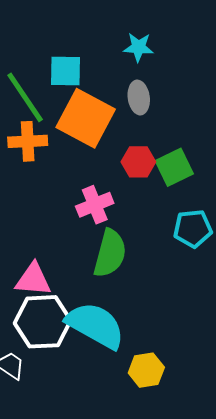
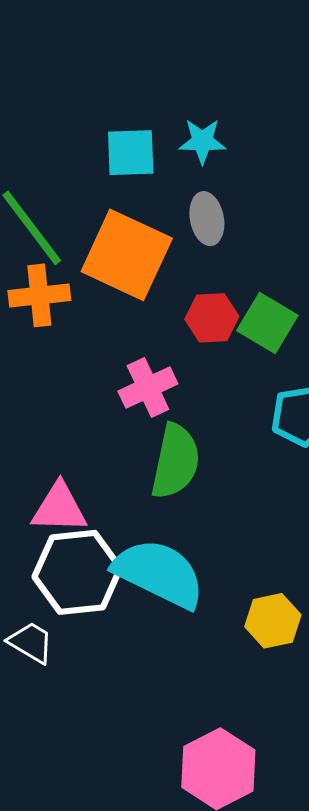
cyan square: (66, 71) -> (131, 153), moved
green square: (174, 167) -> (267, 323), turned -30
yellow hexagon: (146, 370) -> (273, 621), moved

